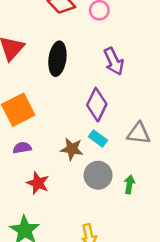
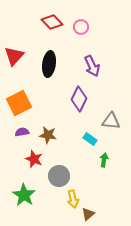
cyan rectangle: (98, 139) -> (90, 139), moved
brown star: (72, 149) -> (48, 135), moved
gray circle: (98, 175) -> (59, 176), moved

